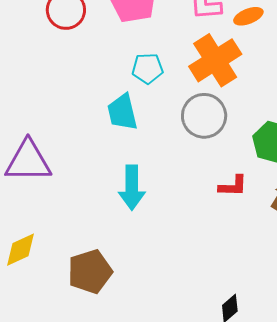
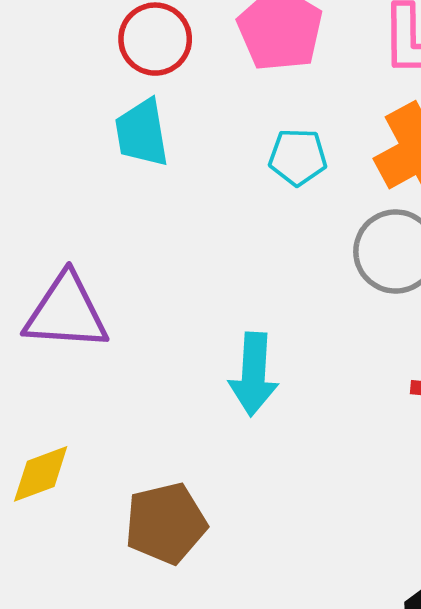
cyan trapezoid: (122, 112) -> (142, 133), moved

